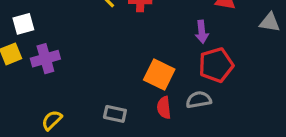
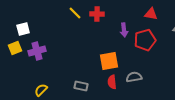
purple arrow: (202, 32) -> (124, 30), moved
red pentagon: (216, 65) -> (145, 40), moved
orange square: (159, 74) -> (109, 61), turned -36

